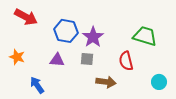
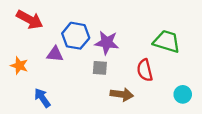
purple star: (93, 37) -> (107, 43), turned -30
purple triangle: (57, 60) -> (55, 54), moved

